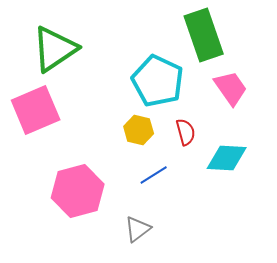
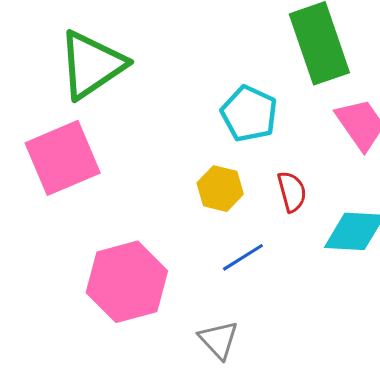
cyan pentagon: (158, 81) -> (249, 114), size x0.7
gray triangle: (138, 229) -> (219, 340), turned -36

